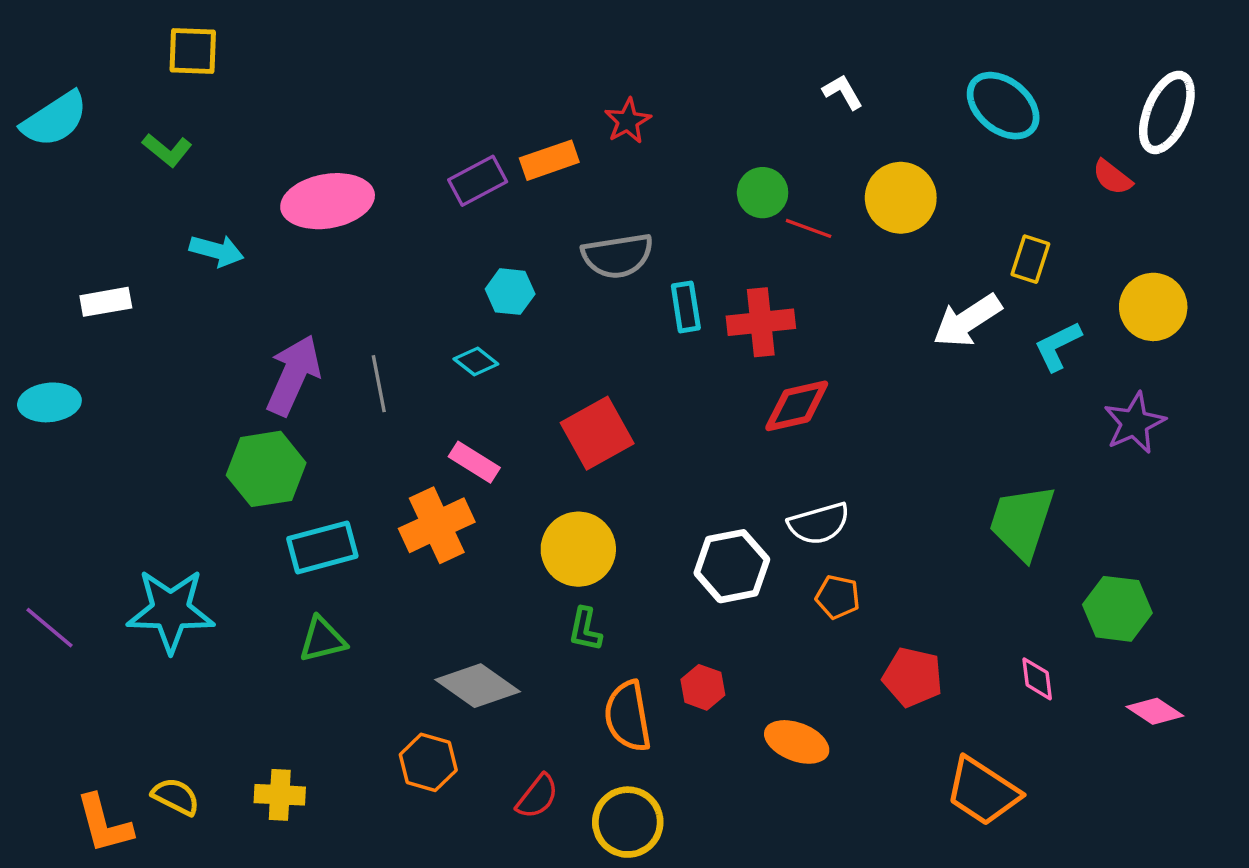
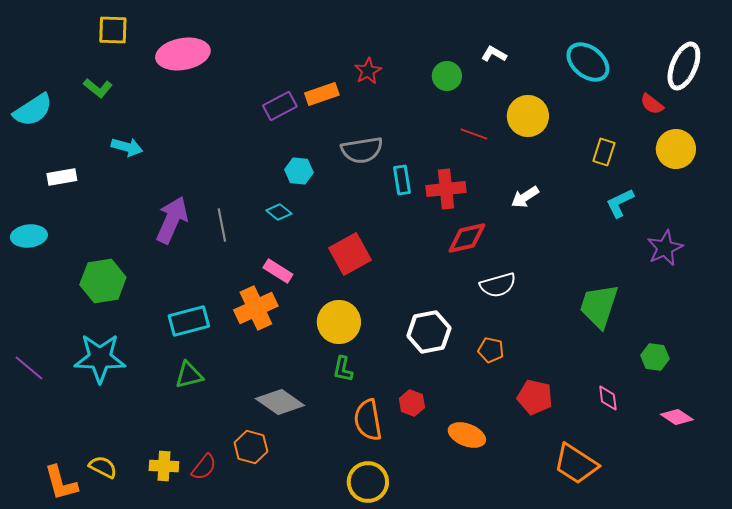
white L-shape: (843, 92) -> (494, 54), turned -30
cyan semicircle: (55, 119) -> (33, 110), moved
green circle: (763, 193) -> (447, 76), moved
pink ellipse: (328, 201) -> (183, 54), moved
yellow circle: (1153, 307) -> (676, 149), moved
white arrow: (967, 321) -> (525, 197), moved, size x0.7
green hexagon: (266, 469) -> (103, 281), moved
white semicircle: (819, 524) -> (498, 285), moved
green hexagon: (1117, 609) -> (655, 357), size x0.7
red semicircle: (537, 797) -> (204, 467), moved

